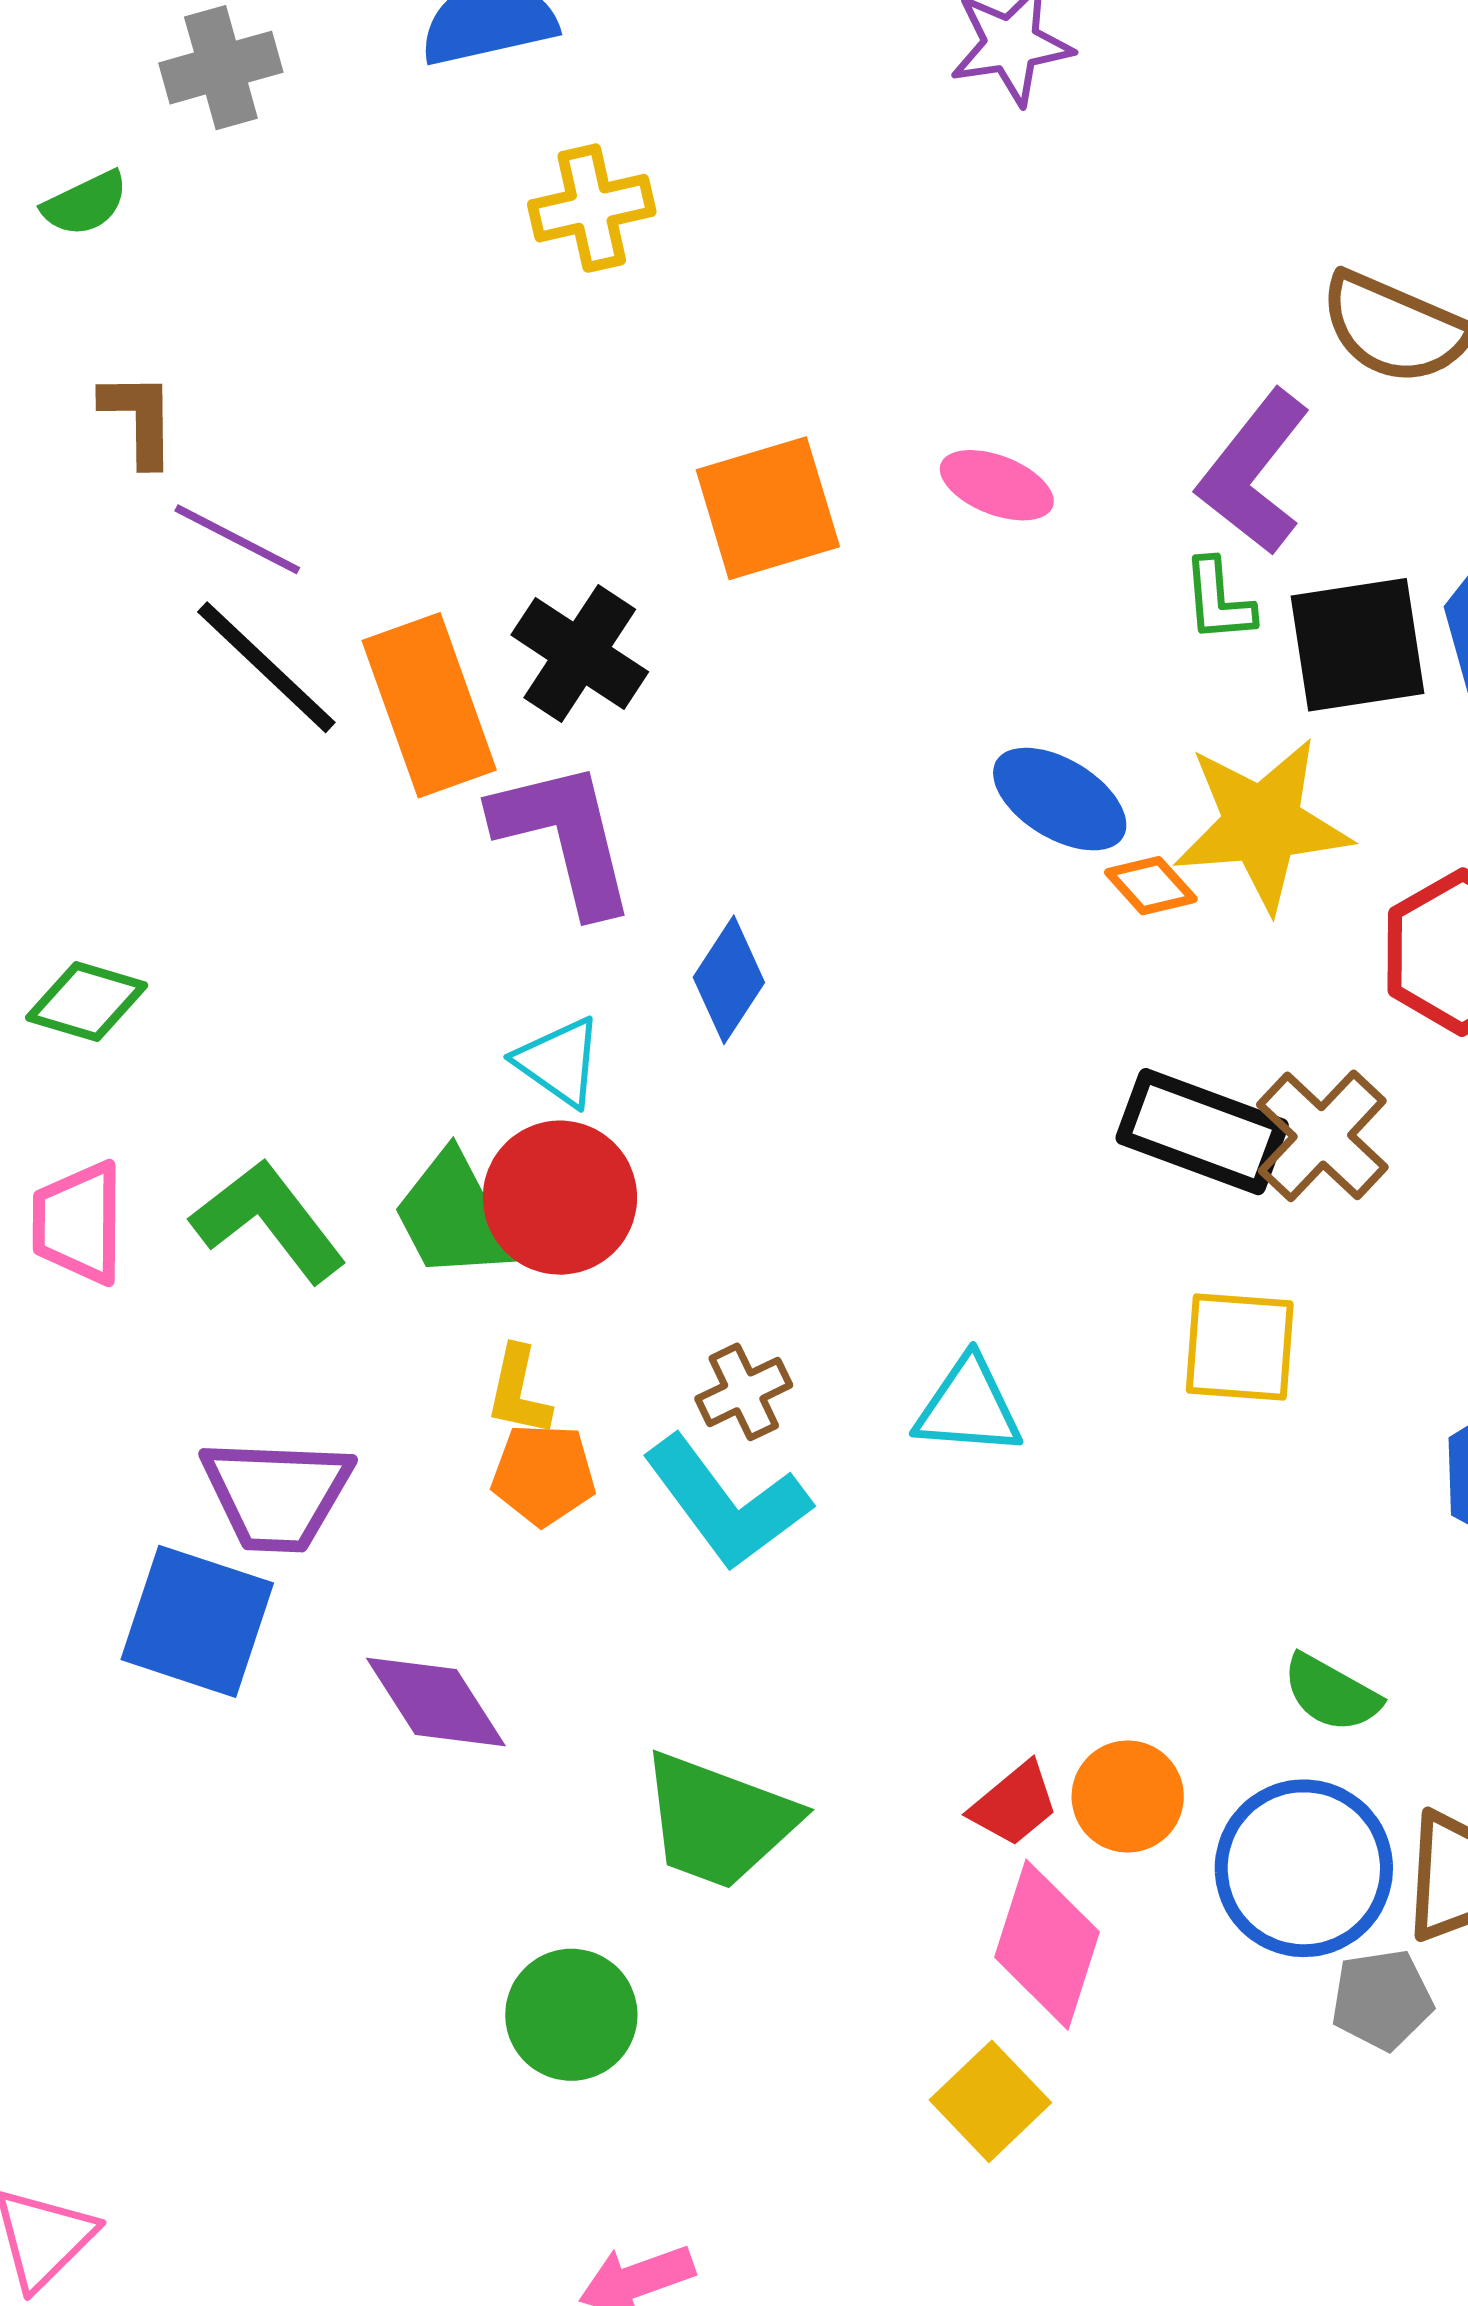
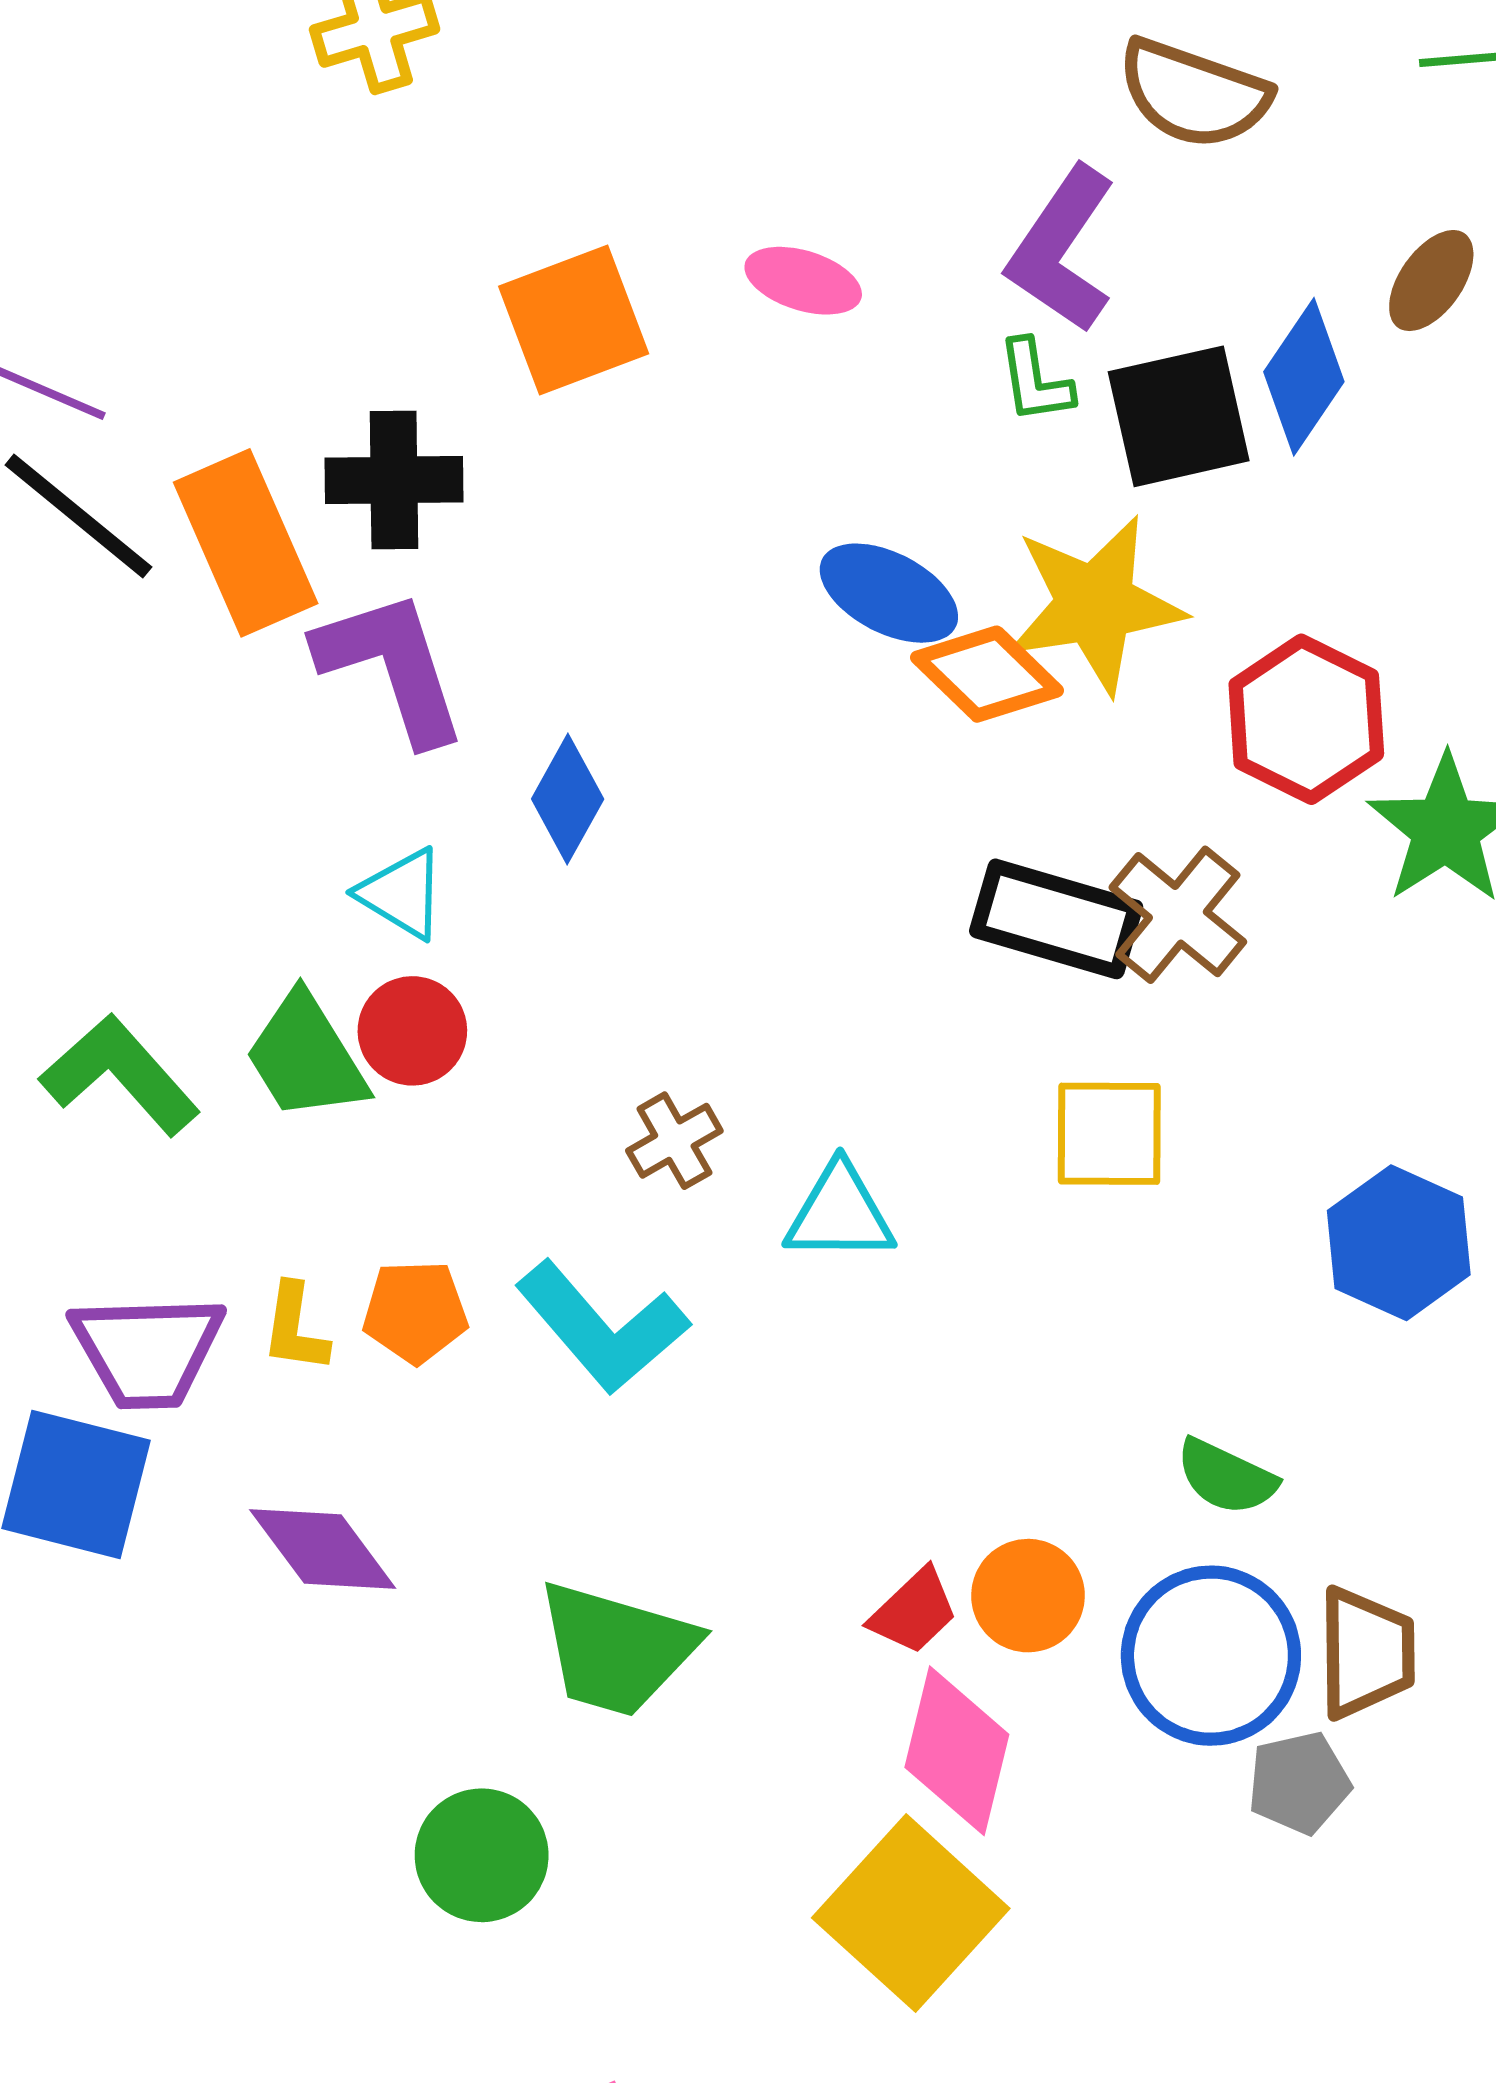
black cross: (580, 653) -> (394, 480), turned -30
orange diamond: (1151, 886) -> (987, 674), size x1.6
red circle: (560, 1198) -> (412, 1031), size x0.7
yellow L-shape: (518, 1391) -> (295, 1328), moved
brown cross: (744, 1392) -> (674, 1141), moved
yellow square: (990, 2101) -> (911, 1913), size x1.6

